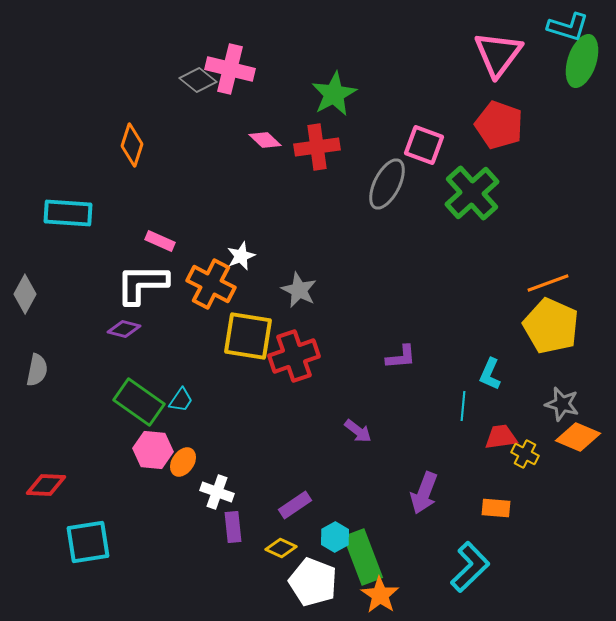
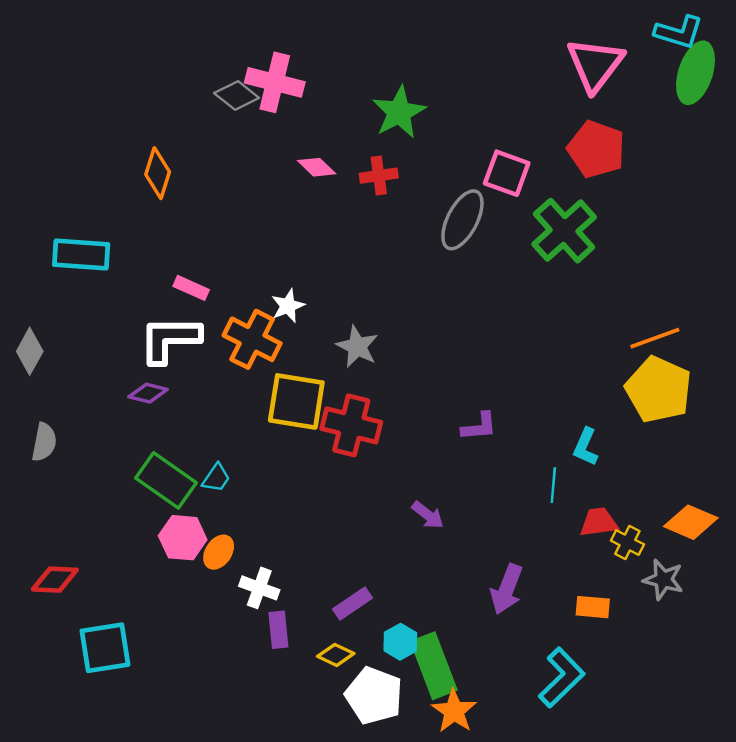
red cross: (317, 147) -> (379, 176), size x0.7
red cross: (294, 356) -> (351, 425), turned 33
gray star: (562, 404) -> (663, 580), moved

